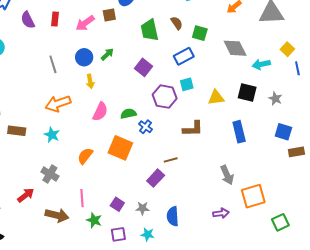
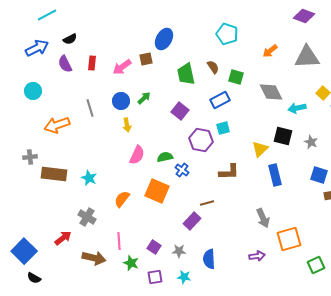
yellow triangle: (216, 98) -> (260, 149), moved, turned -36
orange arrow: (58, 104) -> (57, 125), moved
brown rectangle: (17, 131) -> (54, 174), size x1.4

